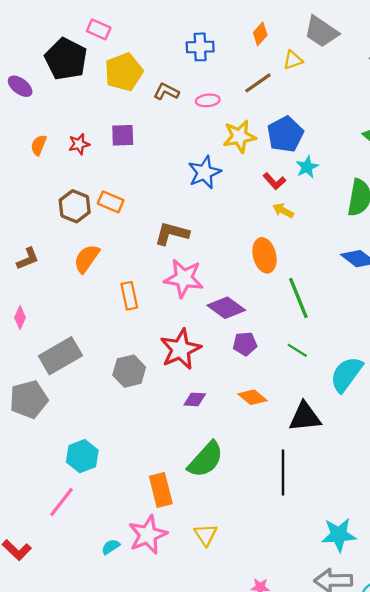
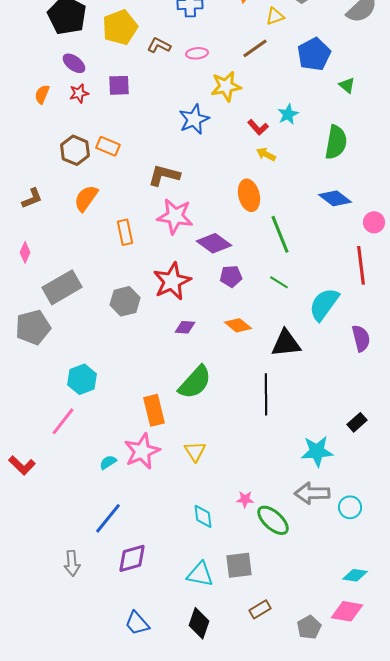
brown line: (258, 83) -> (255, 48), moved
purple ellipse: (20, 86) -> (74, 63), moved
blue pentagon: (285, 134) -> (314, 54), moved

